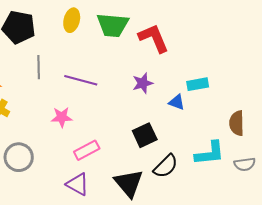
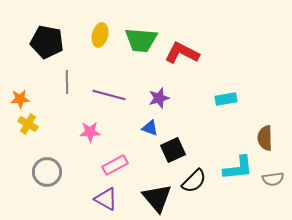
red L-shape: (154, 38) -> (182, 53), turned -40
purple star: (143, 83) -> (159, 98), moved
blue triangle: (177, 102) -> (150, 128), moved

